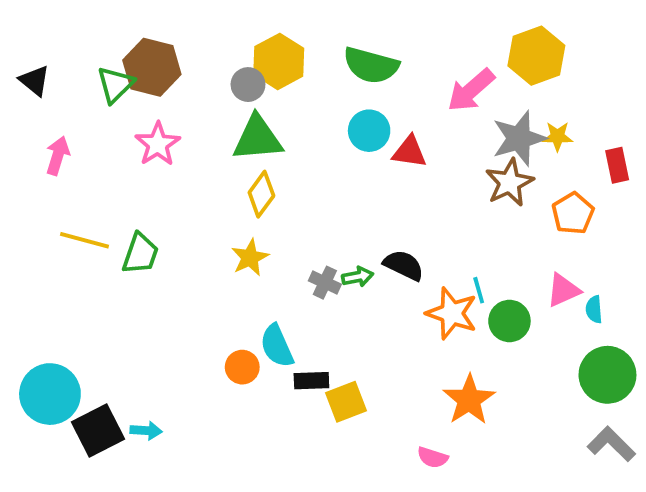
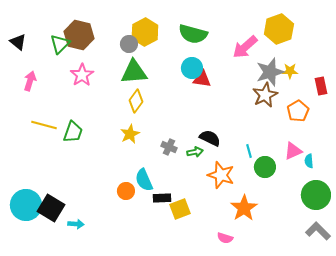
red triangle: (409, 152) -> (202, 79), moved
green arrow: (358, 277) -> (195, 152), moved
orange star: (452, 313) -> (221, 175), moved
black square: (98, 431) -> (51, 208), moved, turned -32

